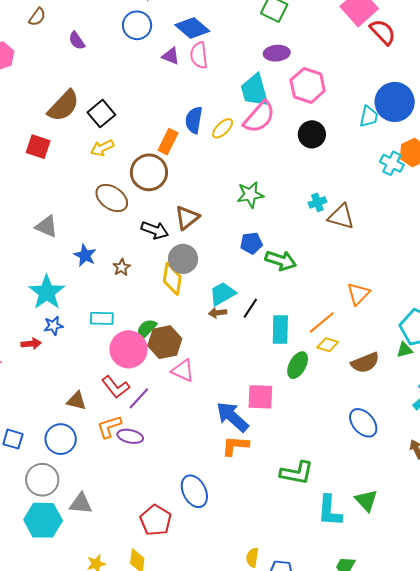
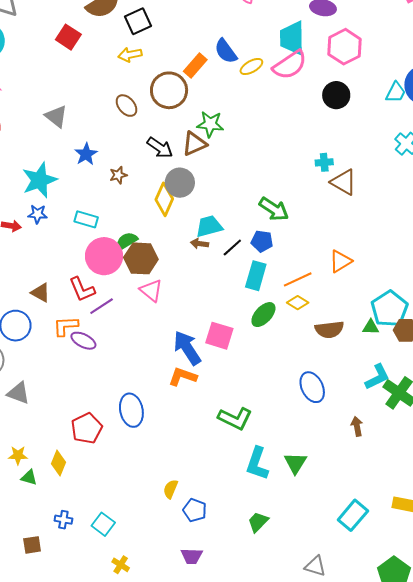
blue semicircle: (194, 120) -> (226, 51), turned -60
green star: (250, 195) -> (210, 124), moved
brown ellipse: (112, 198) -> (126, 106), size x0.7
blue pentagon: (251, 243) -> (262, 241), moved

